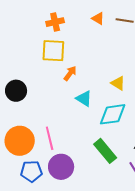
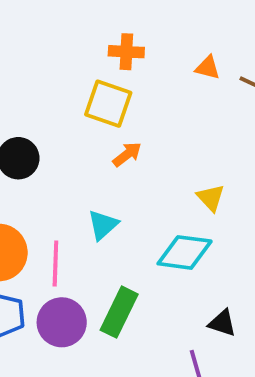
orange triangle: (98, 18) -> (208, 68), turned -32
cyan triangle: (84, 99) -> (103, 225), moved, turned 30
green rectangle: (105, 151) -> (119, 312), moved, turned 50

